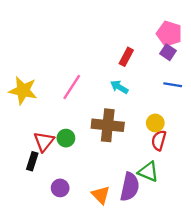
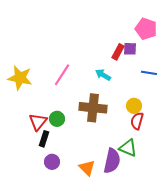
purple square: (168, 52) -> (130, 49), moved, turned -32
red rectangle: (126, 57) -> (118, 52), moved
black rectangle: (32, 161) -> (44, 139), moved

